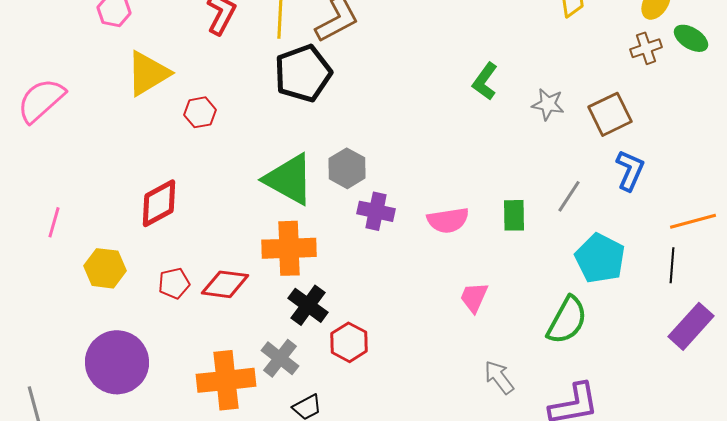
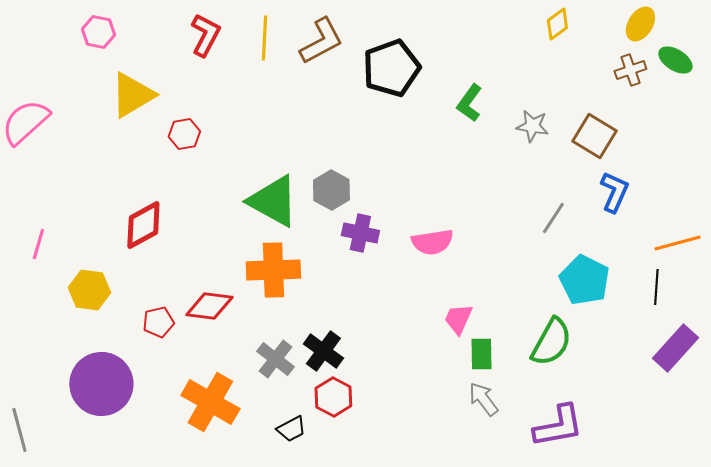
black pentagon: (303, 73) -> (391, 68), moved
brown square: (610, 114) -> (594, 136), turned -33
green rectangle: (514, 215) -> (481, 354), moved
red pentagon: (174, 283) -> (158, 322), moved
black cross: (308, 305) -> (323, 351), moved
red hexagon: (349, 342) -> (333, 397), moved
gray cross: (280, 358) -> (275, 359), moved
orange cross: (226, 380) -> (210, 402), turned 36

